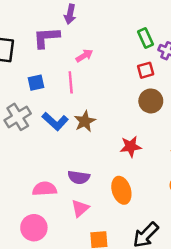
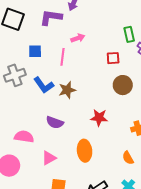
red square: (146, 70) -> (113, 58), moved
purple semicircle: (79, 177) -> (55, 122), moved

